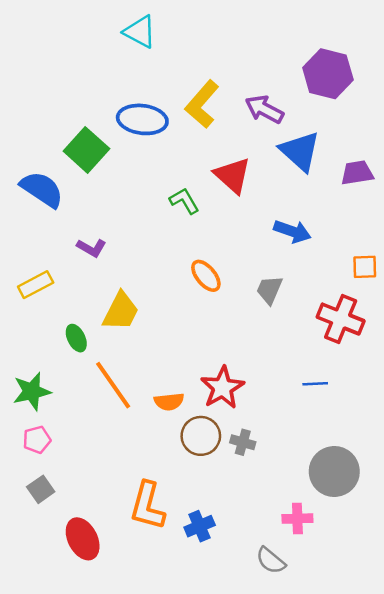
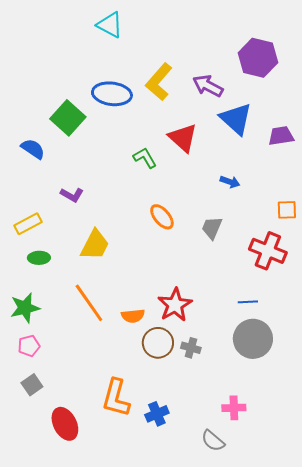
blue semicircle: (42, 189) -> (33, 149), size x0.7
blue arrow: (292, 231) -> (230, 182), size x0.7
green ellipse: (76, 338) -> (39, 258), moved, turned -65
gray circle: (334, 472) -> (253, 339), moved

